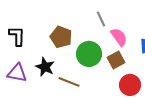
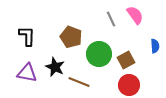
pink semicircle: (119, 37) -> (135, 15), moved
red circle: (130, 85) -> (129, 85), moved

